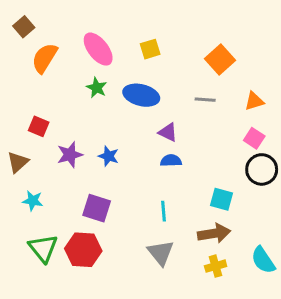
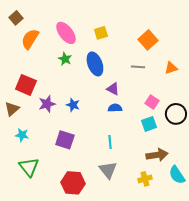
blue ellipse: (141, 95) -> (95, 64), turned 55
red square: (39, 126) -> (26, 85), size x1.5
pink square: (254, 138) -> (152, 102), moved
cyan square: (222, 199) -> (149, 124), moved, turned -35
brown arrow: (214, 233) -> (157, 155), moved
red hexagon: (83, 250) -> (73, 183), moved

